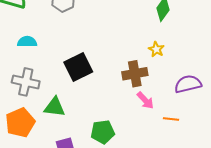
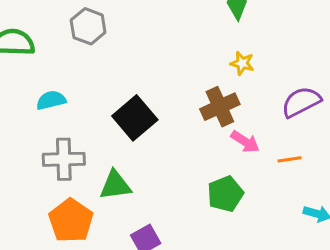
green pentagon: (103, 132) -> (225, 194), moved

